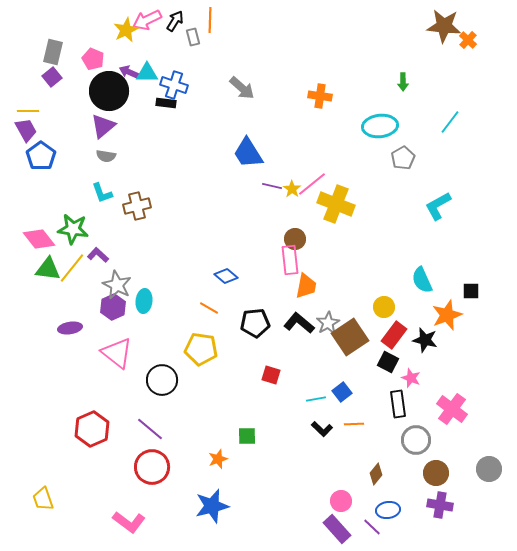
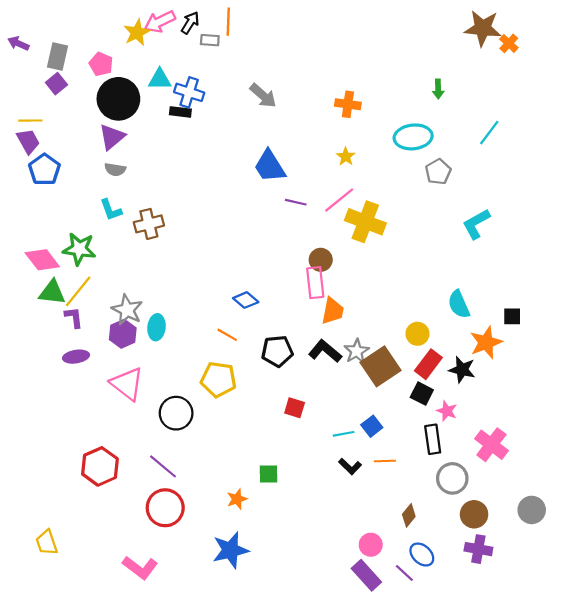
gray rectangle: (193, 37) -> (210, 40), turned -72
purple arrow: (129, 72) -> (18, 43), moved
yellow star: (292, 189) -> (346, 156), moved
purple L-shape: (98, 255) -> (74, 317), moved, turned 40
blue ellipse: (388, 510) -> (422, 555), turned 50

